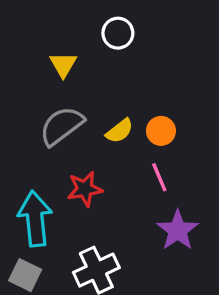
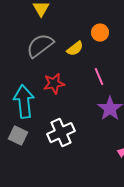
orange circle: (161, 131) -> (100, 33), moved

